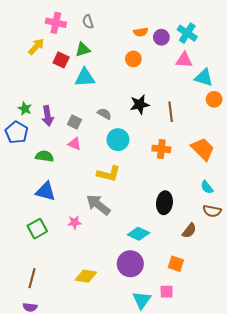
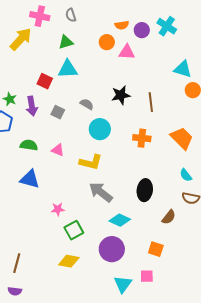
yellow arrow: (36, 47) -> (21, 39), size x1.4
orange circle: (133, 59) -> (107, 42), moved
red square: (61, 60) -> (45, 81), moved
pink triangle: (184, 60) -> (127, 52), moved
pink triangle: (74, 144) -> (58, 150), moved
gray arrow: (98, 205) -> (101, 192), moved
green square: (37, 229) -> (74, 230), moved

